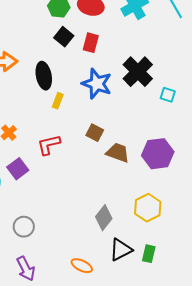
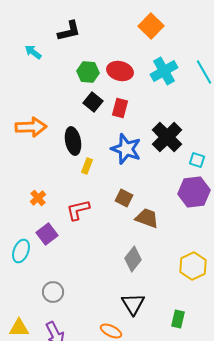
purple hexagon: (158, 154) -> (194, 192), moved
yellow hexagon: (148, 208) -> (193, 266), moved
gray diamond: (104, 218) -> (133, 259), moved
black triangle: (121, 250) -> (133, 304), moved, turned -35

